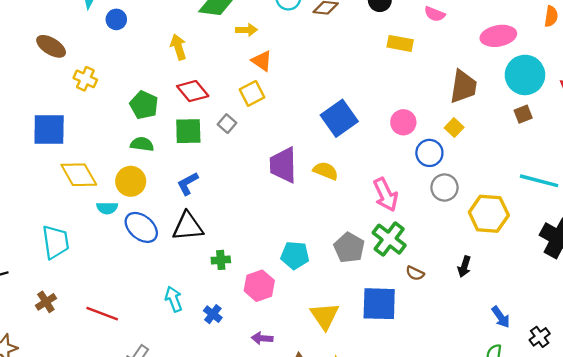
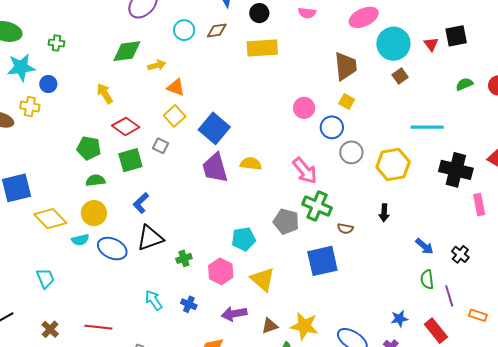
yellow rectangle: (400, 43) -> (262, 48), moved, size x1.4
yellow cross: (85, 79) -> (30, 106), moved
blue square: (339, 118) -> (214, 128), moved
cyan trapezoid: (56, 242) -> (45, 278), size x0.7
yellow triangle: (325, 316) -> (263, 279), moved
purple arrow: (262, 338) -> (234, 314), size x1.4

